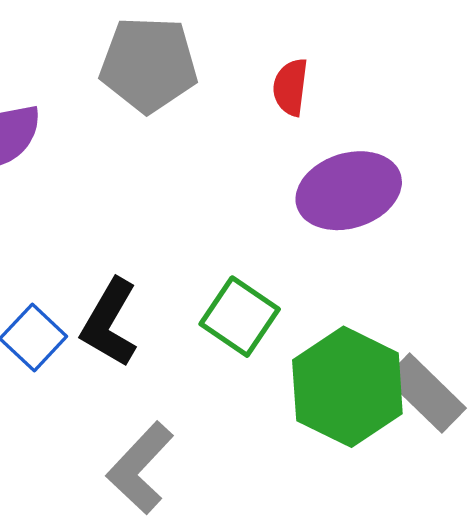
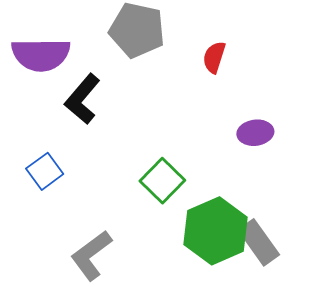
purple ellipse: (349, 191) -> (255, 133), moved, size x0.6
black L-shape: (110, 323) -> (82, 99), moved

